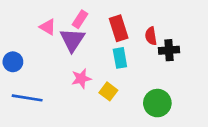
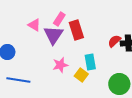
red rectangle: (119, 28) -> (76, 30), moved
red semicircle: (151, 36) -> (114, 41), moved, turned 56
cyan rectangle: (120, 58) -> (90, 62), moved

